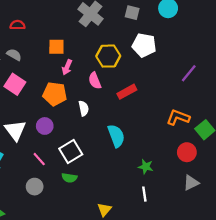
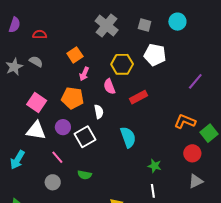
orange square: (56, 47) -> (75, 55), turned -35
pink square: (15, 84) -> (37, 103), moved
white triangle: (15, 130) -> (36, 131), turned -45
white square: (71, 151) -> (85, 137), moved

